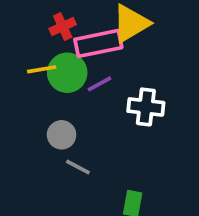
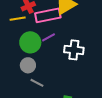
yellow line: (42, 69) -> (18, 19), moved
green circle: (67, 73) -> (30, 42), moved

